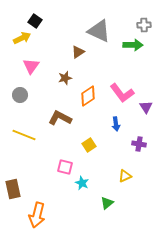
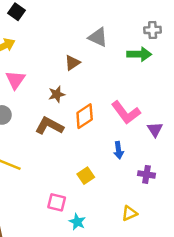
black square: (35, 21) -> (17, 12), moved
gray triangle: (99, 31) -> (98, 37), size x0.7
brown L-shape: (60, 118) -> (49, 126), moved

